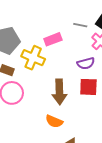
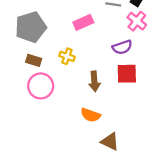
yellow cross: (33, 58) -> (67, 56), moved, size x0.6
brown arrow: (59, 92) -> (94, 81), size x0.7

